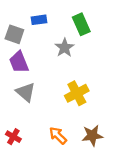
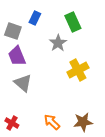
blue rectangle: (39, 20) -> (35, 18), turned -56
yellow cross: (77, 93) -> (78, 70), moved

